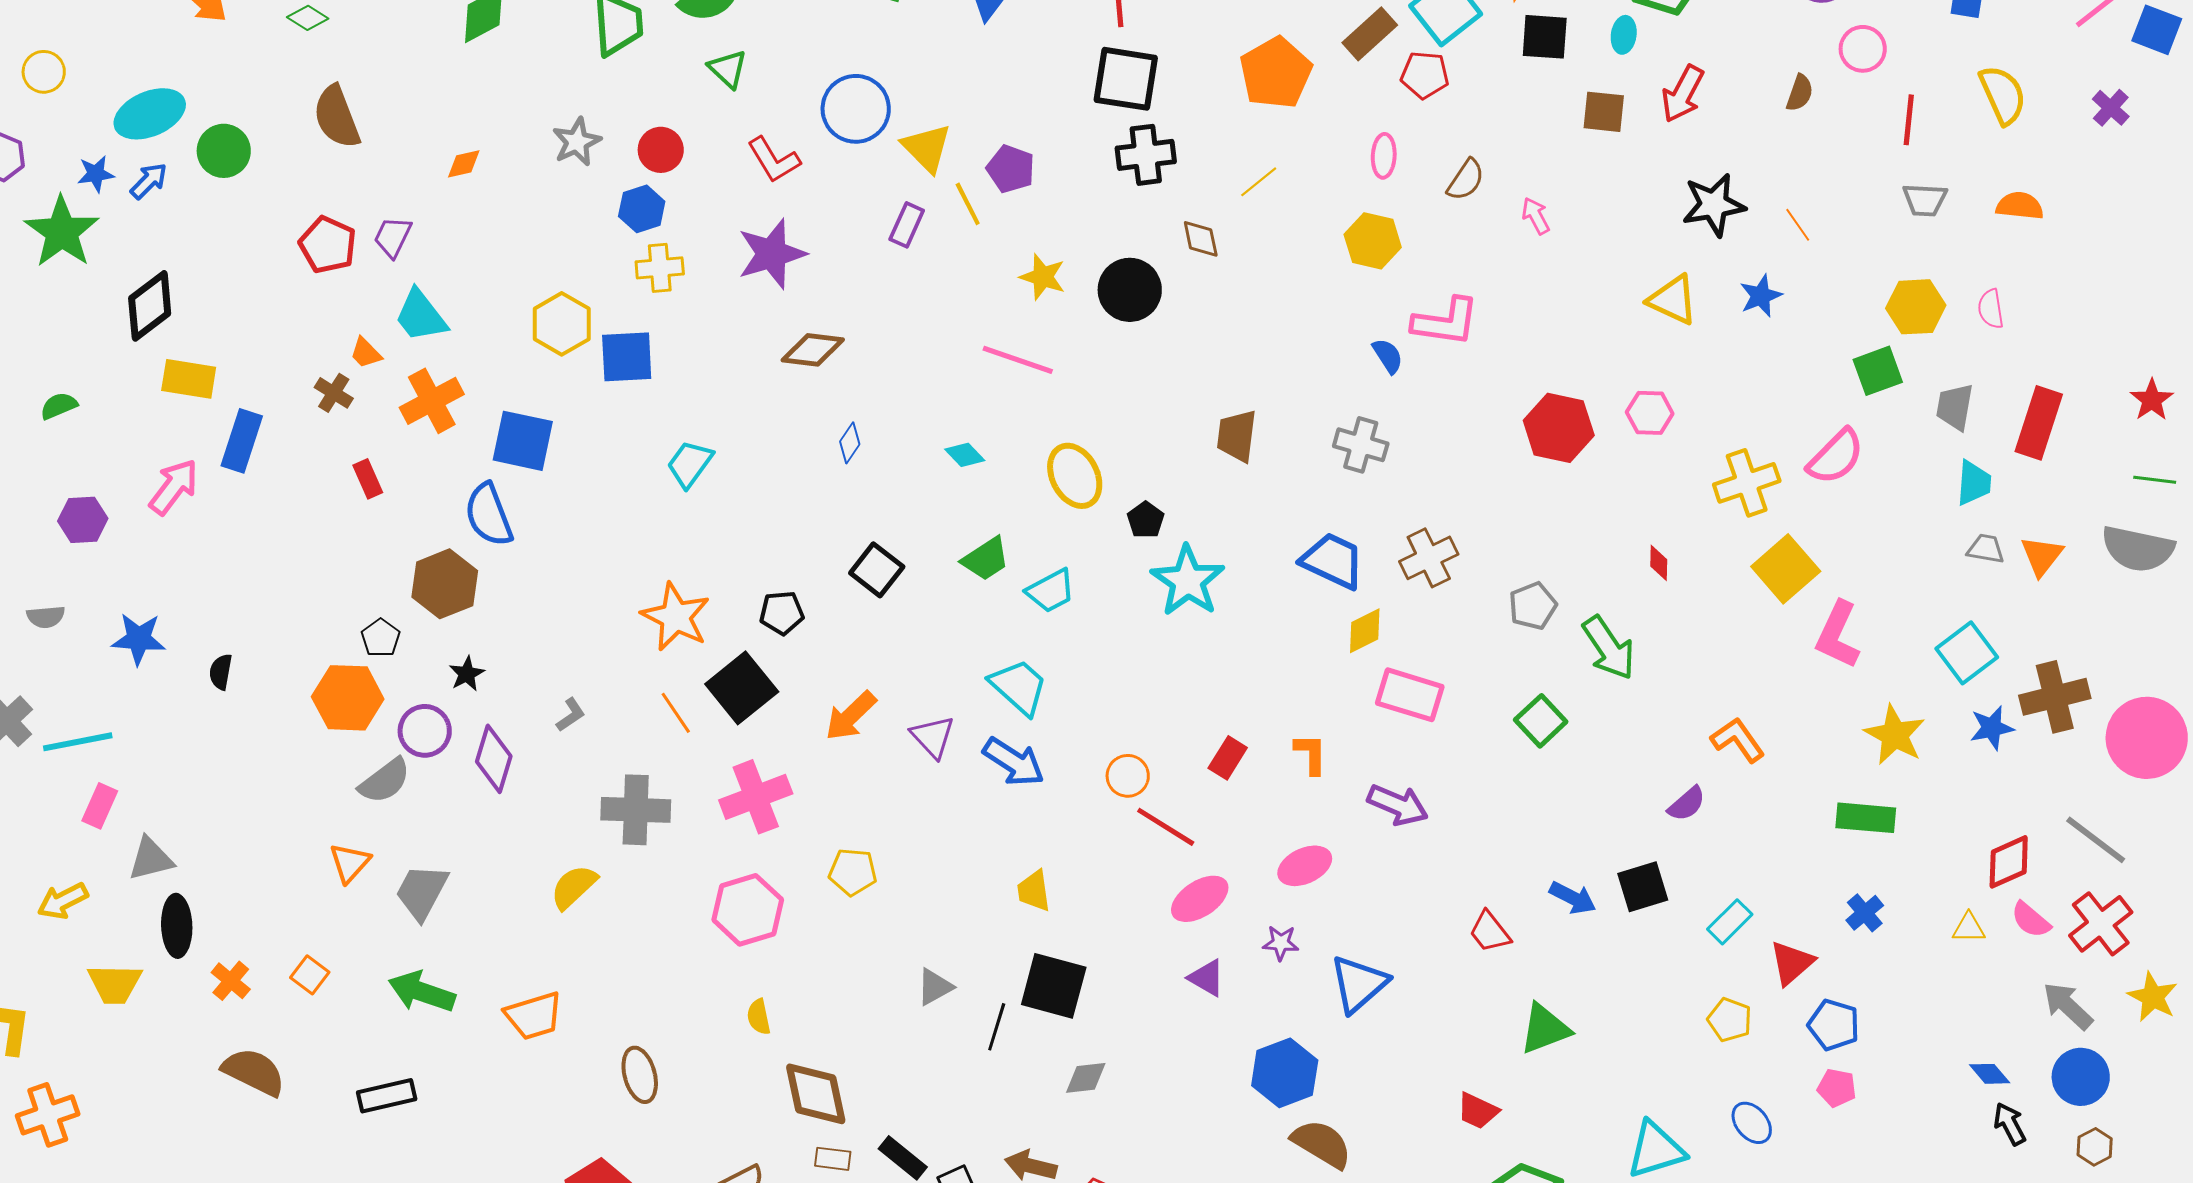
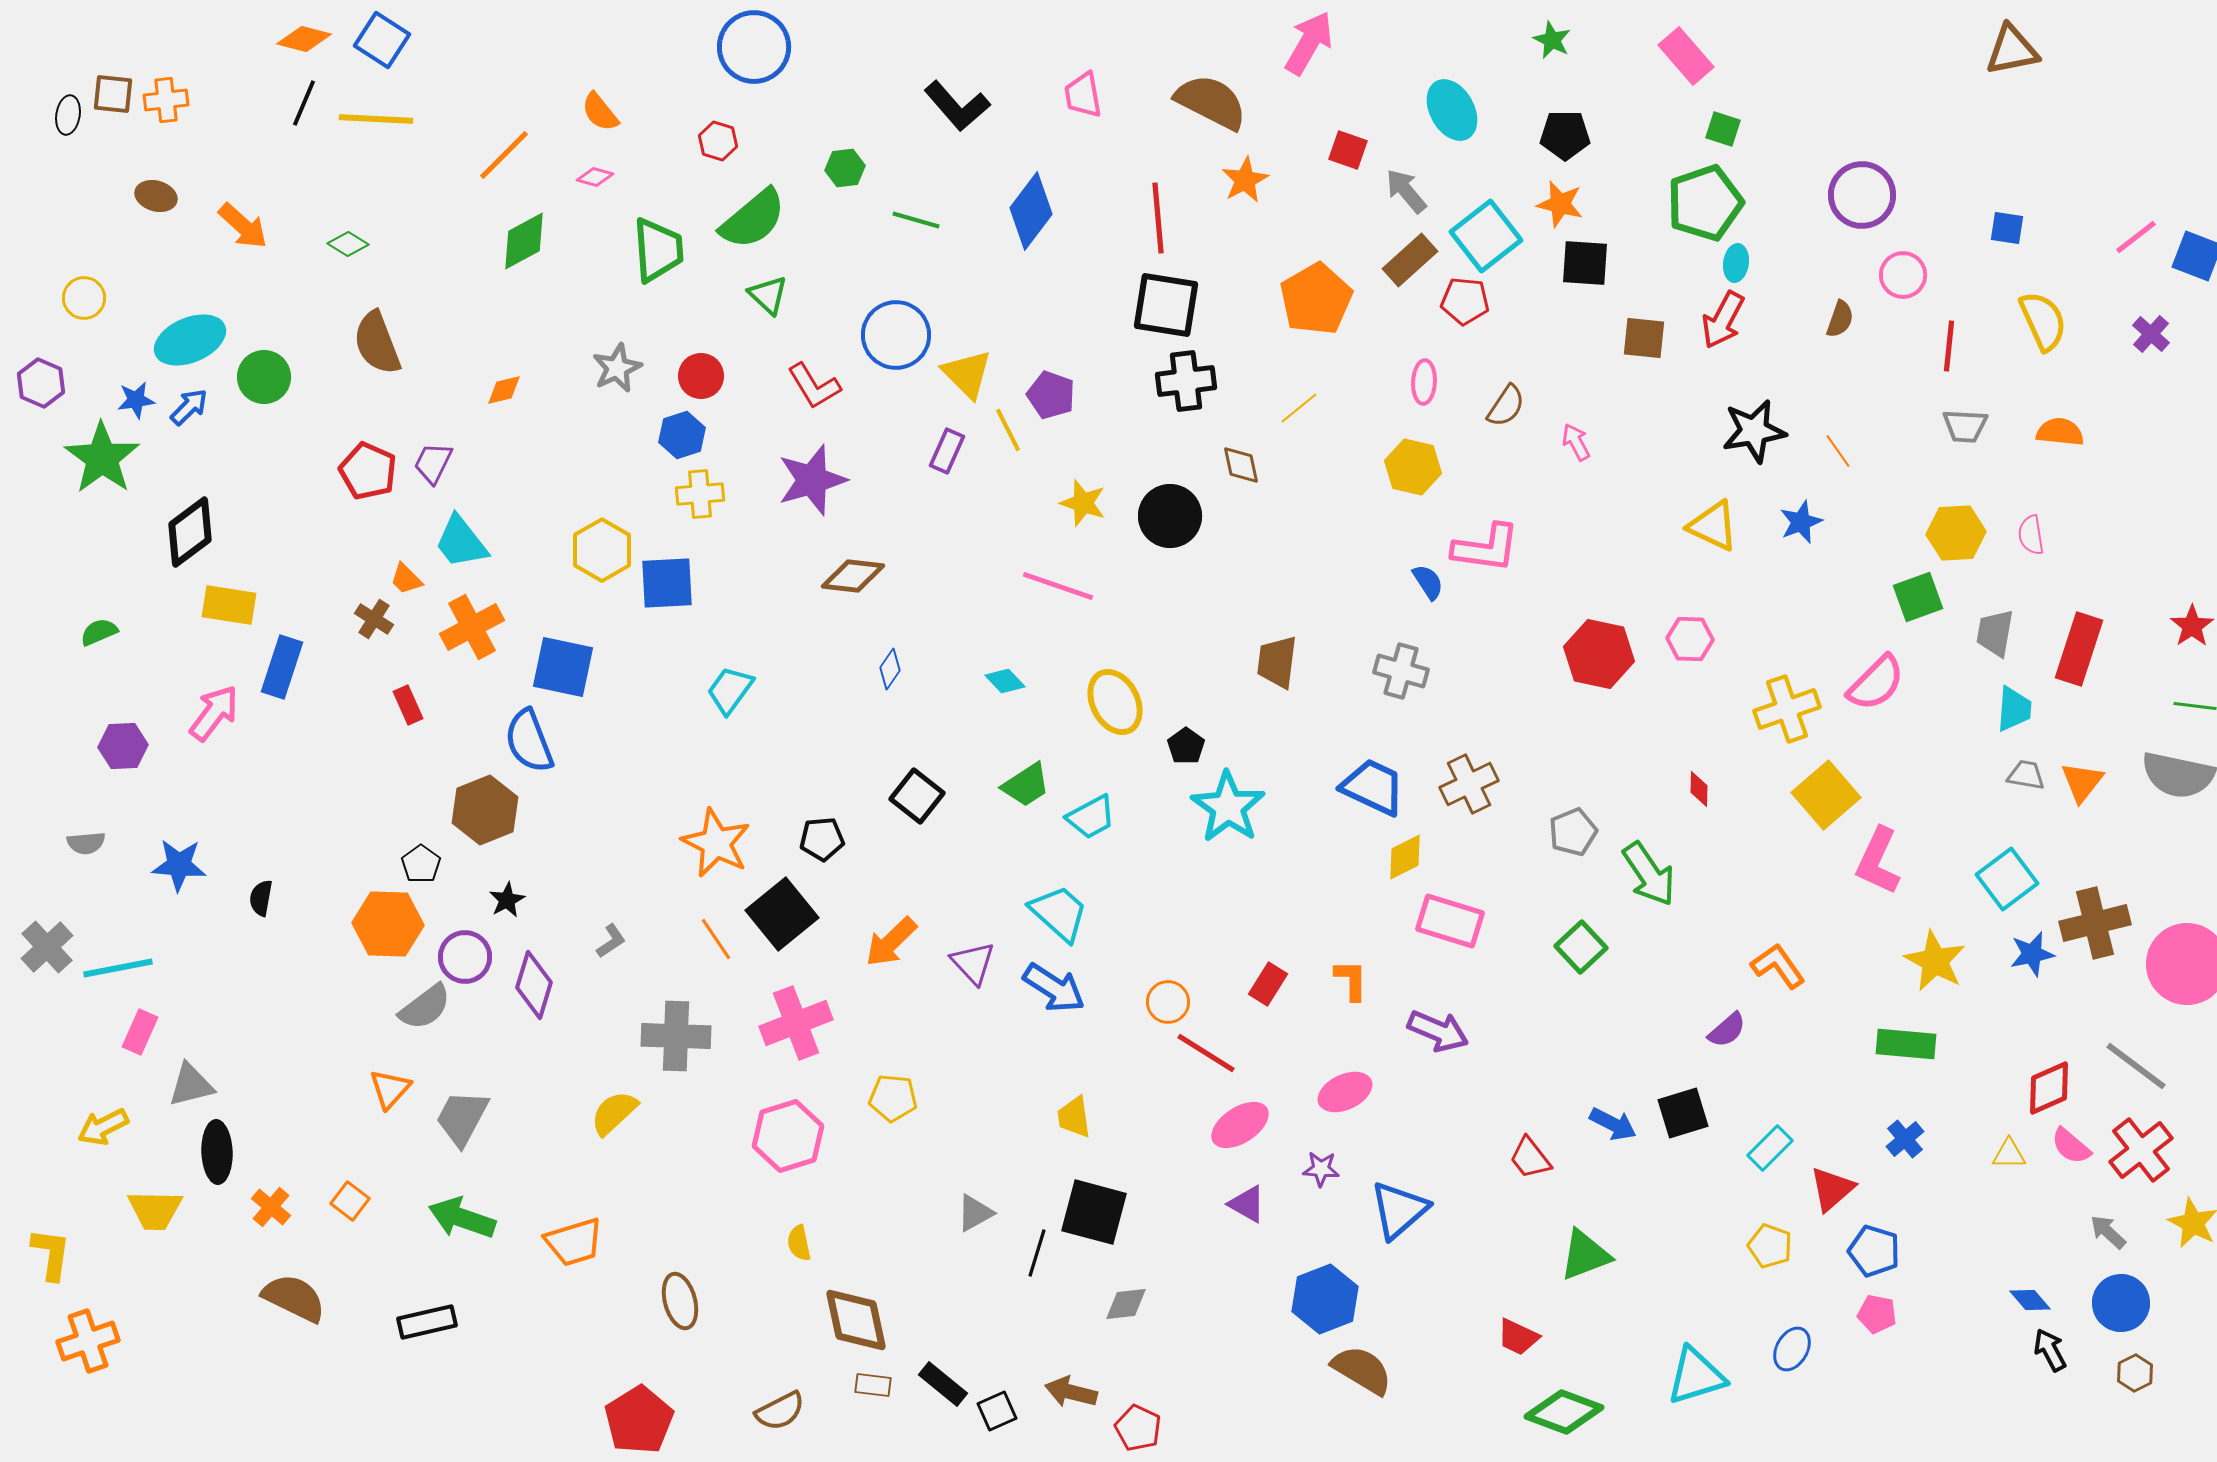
cyan ellipse: (1624, 35) -> (1736, 263), moved
gray arrow: (2068, 1006) -> (2108, 1232), size x0.7
blue ellipse: (1752, 1123) -> (1792, 1349), turned 69

